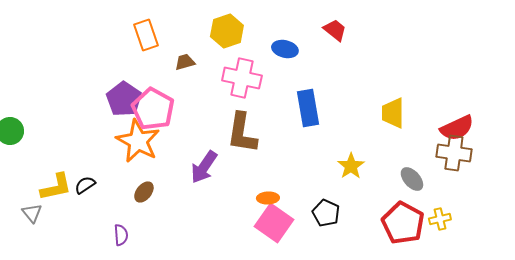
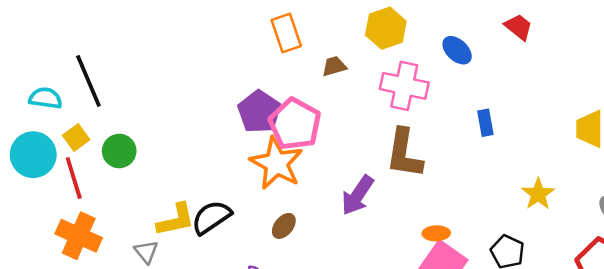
blue ellipse: (285, 49) -> (457, 50), turned 30
blue rectangle: (308, 108) -> (485, 123), size x0.6
black semicircle: (85, 185) -> (211, 217), size x1.6

